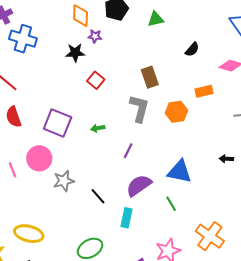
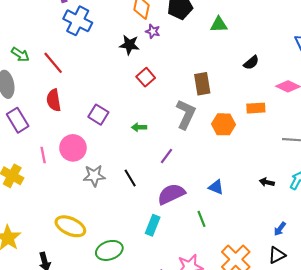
purple square: (58, 123) -> (98, 115), size x0.7
blue triangle: (180, 172) -> (216, 187), size x0.6
black line: (98, 196) -> (130, 178), moved
yellow ellipse: (29, 234) -> (70, 226), moved

